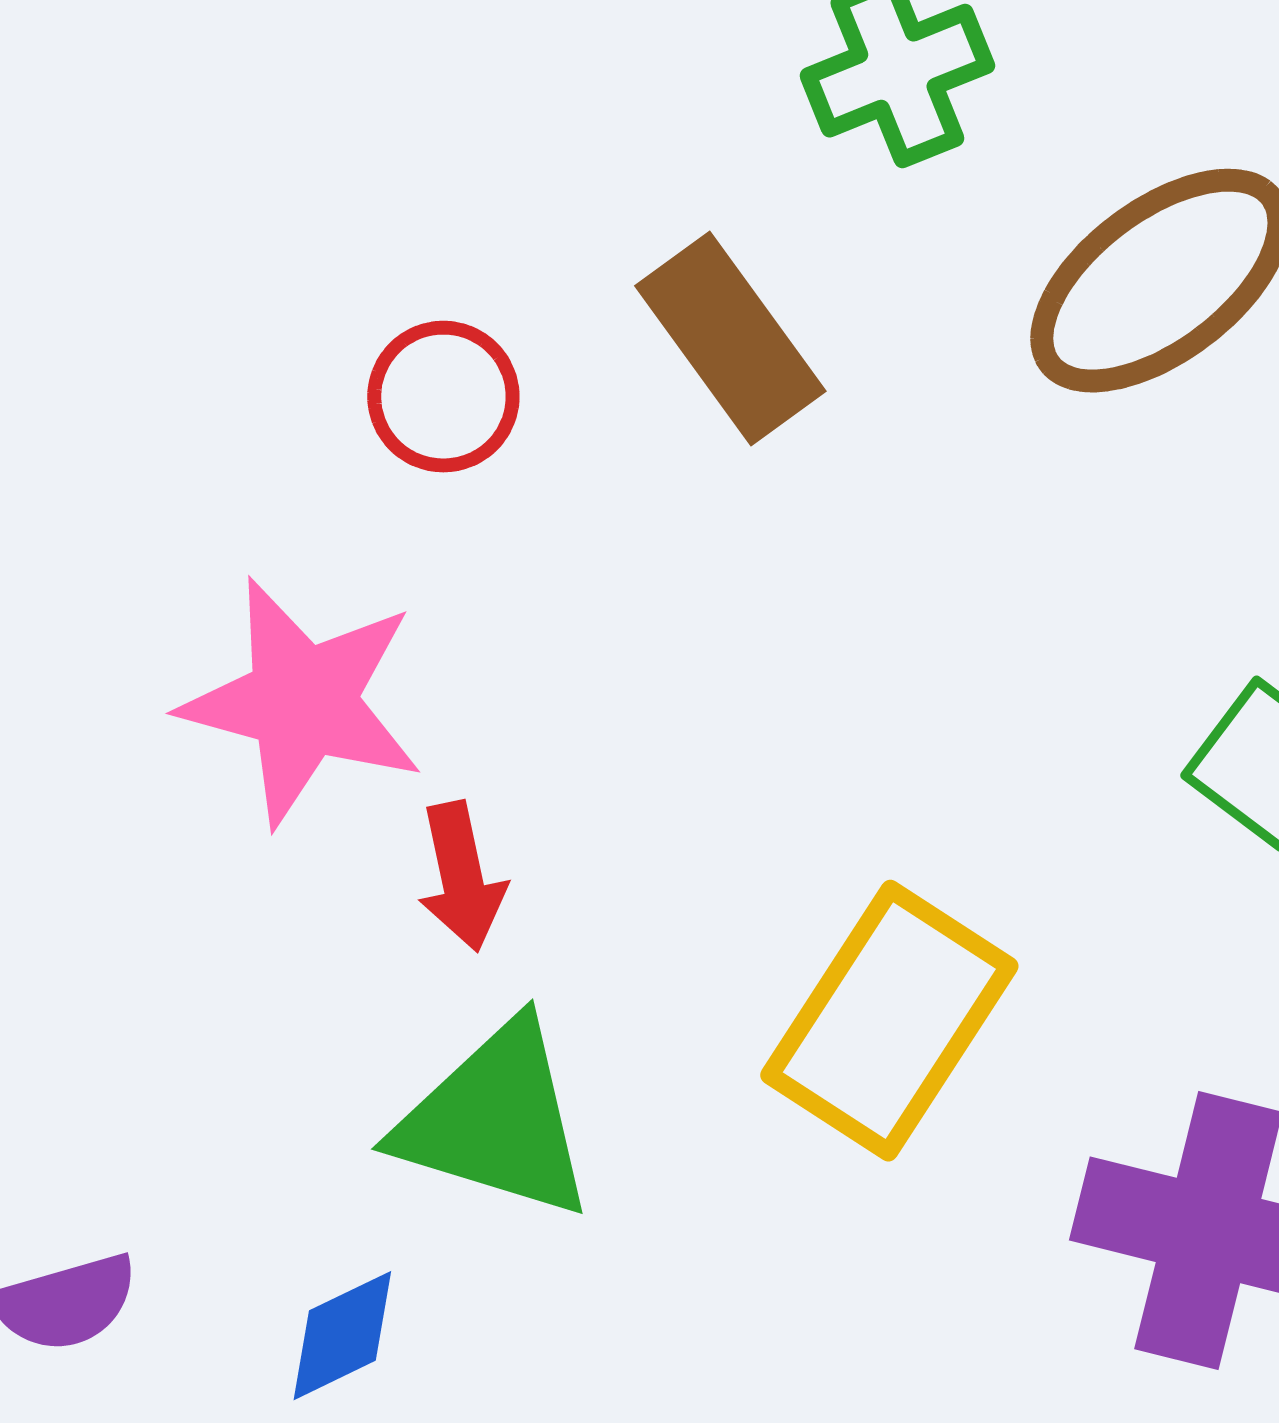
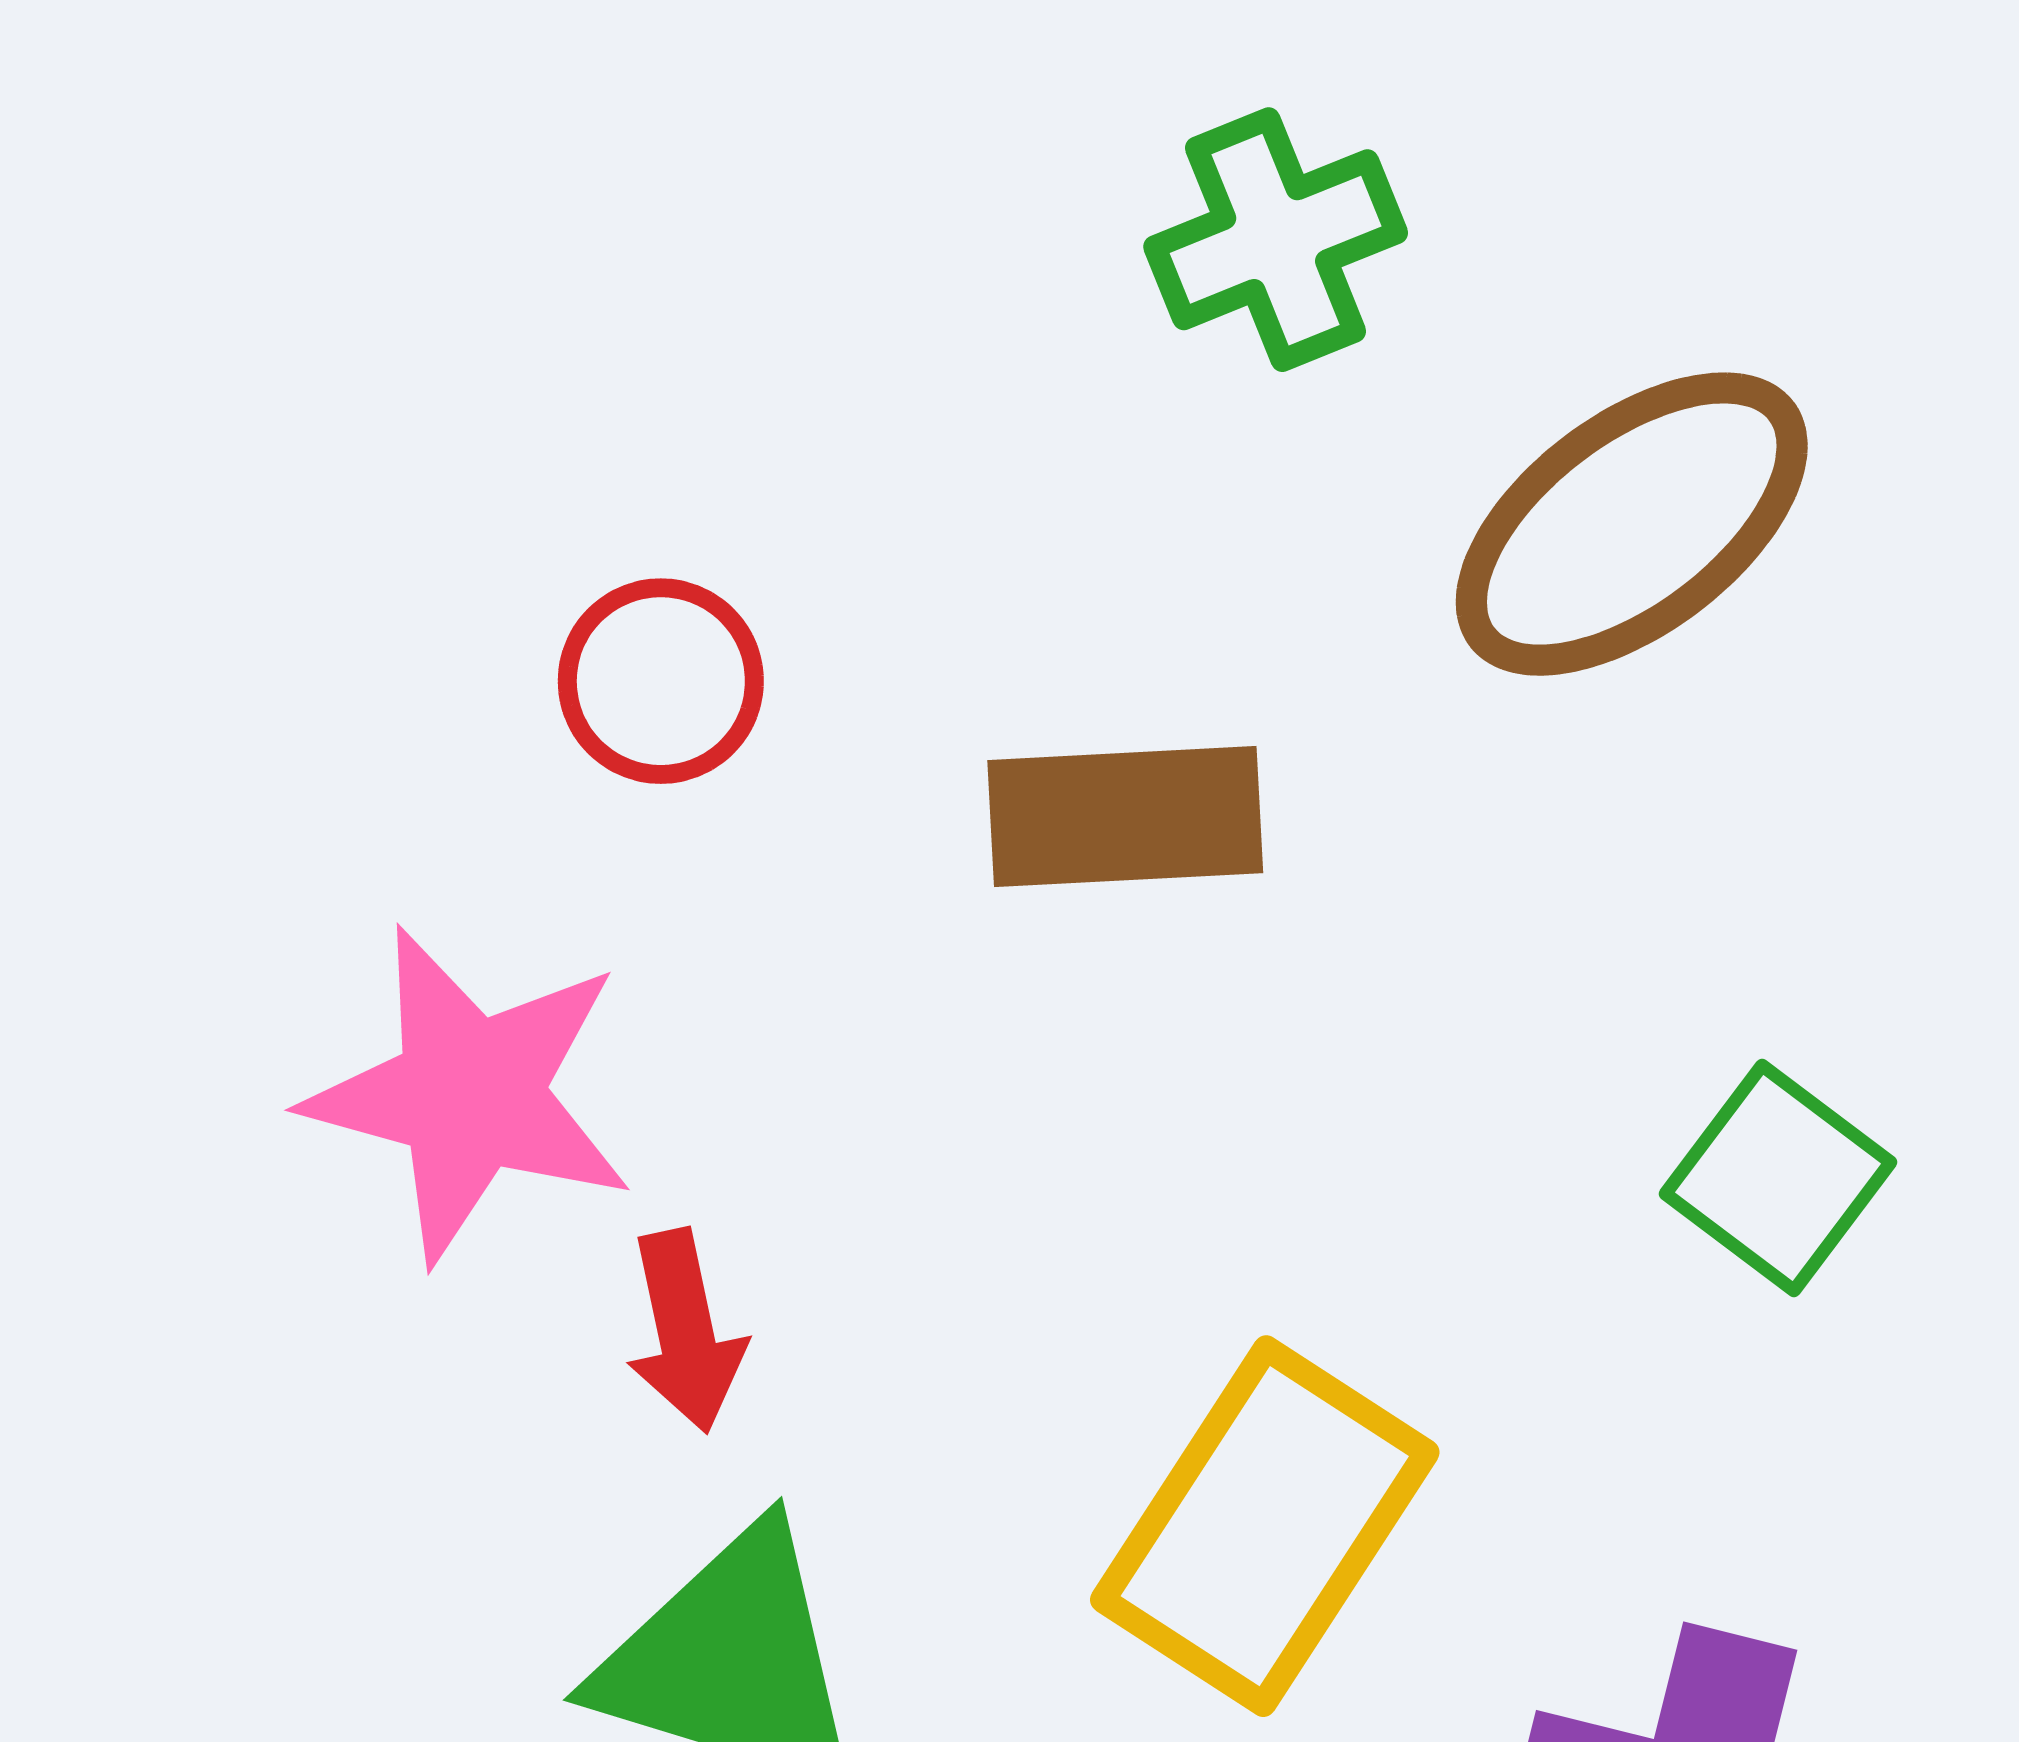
brown rectangle: (730, 339) -> (1125, 817), moved, turned -57

